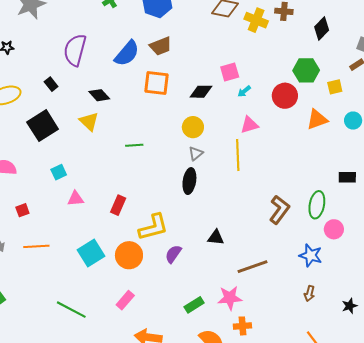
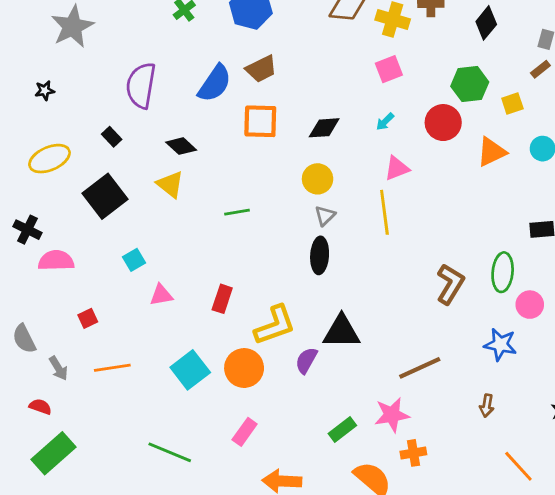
pink square: (230, 72) -> (389, 69), moved
black triangle: (216, 237) -> (342, 332), moved, size x1.6
brown arrow: (309, 293) -> (487, 406), moved

